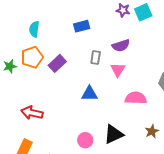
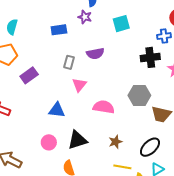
purple star: (123, 10) -> (85, 17), moved
purple rectangle: (57, 63) -> (29, 75), moved
pink triangle: (118, 70) -> (79, 85), moved
blue triangle: (89, 94) -> (57, 110), moved

